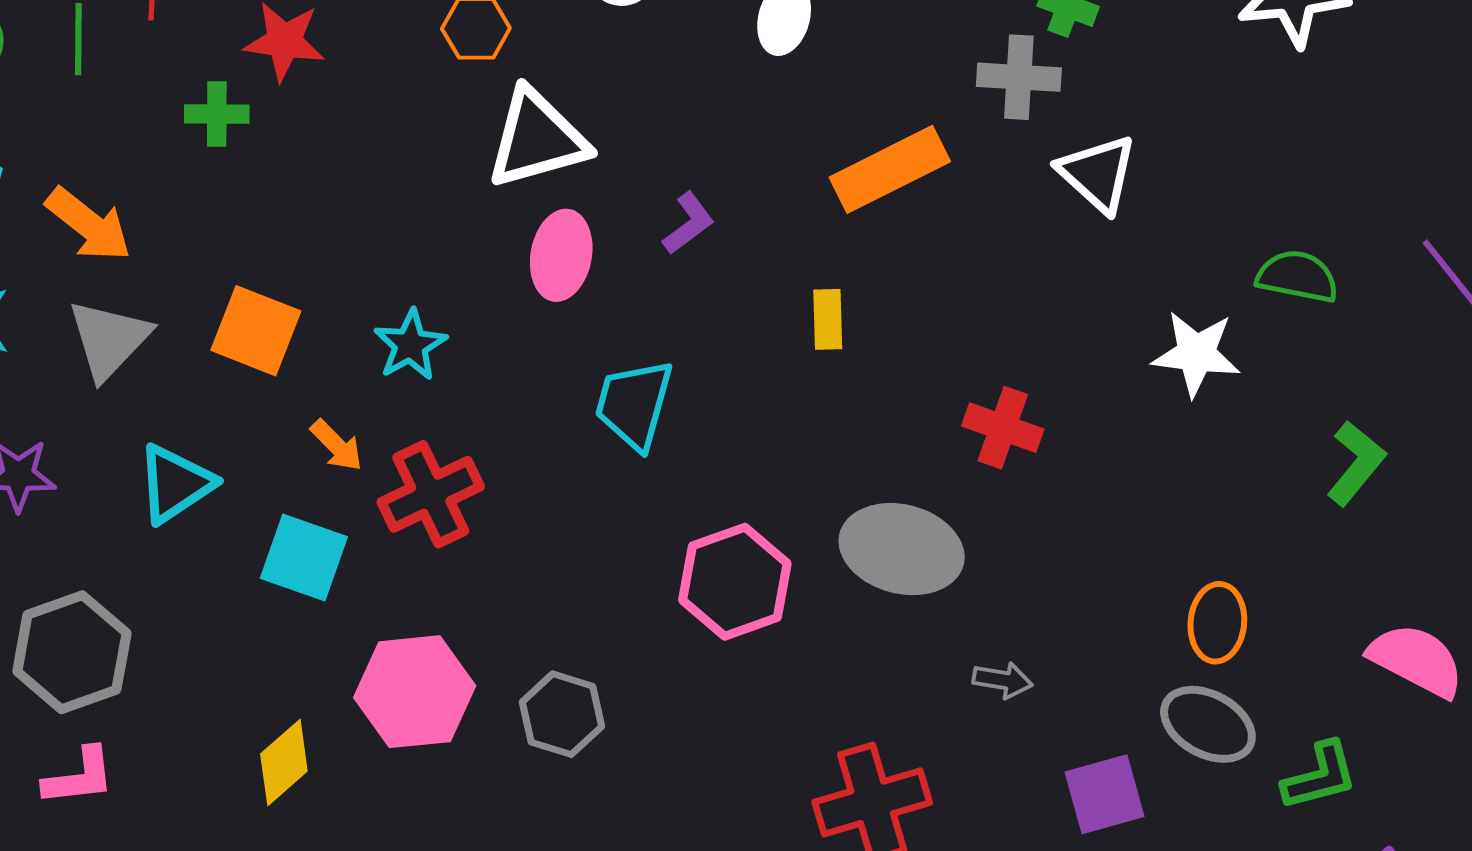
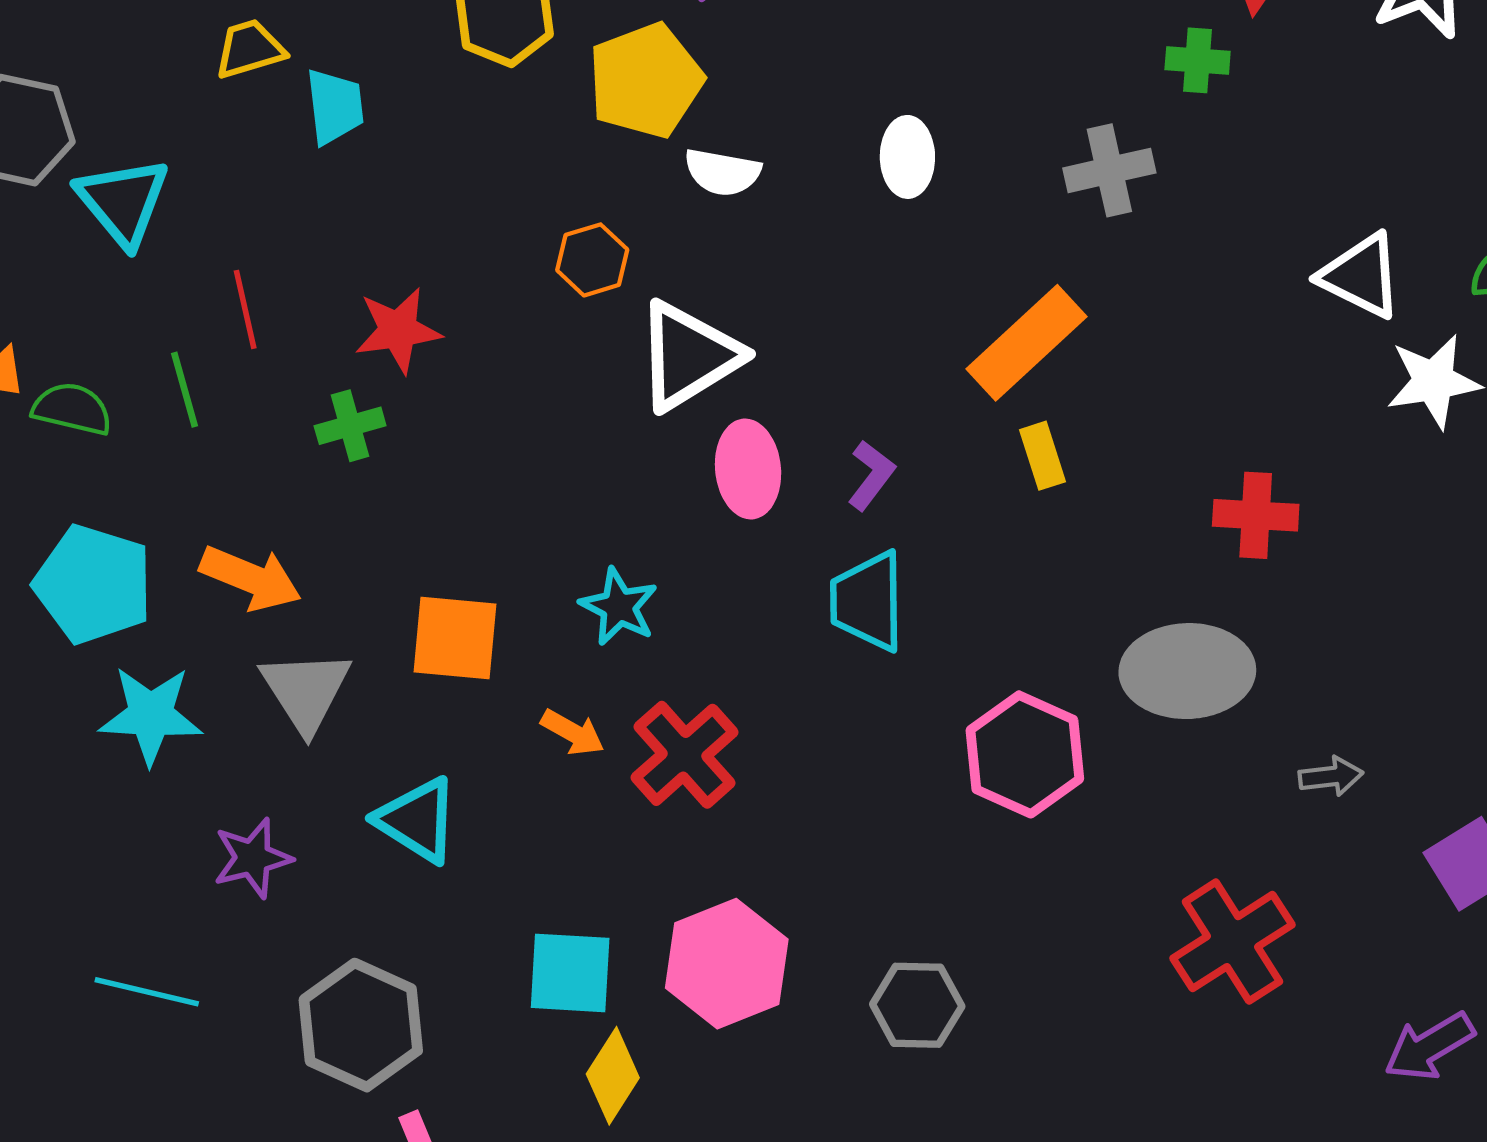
gray cross: (1019, 77) -> (1109, 170), moved
orange rectangle: (890, 169) -> (1027, 343), moved
white triangle: (1098, 174) -> (1361, 276), moved
purple L-shape: (689, 223) -> (871, 475), moved
cyan triangle: (175, 484) -> (417, 820), turned -38
cyan square: (304, 557) -> (570, 973), moved
gray hexagon: (562, 714) -> (917, 1005), moved

